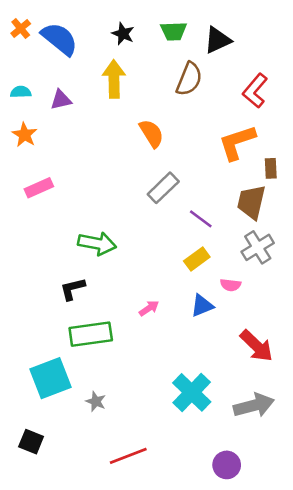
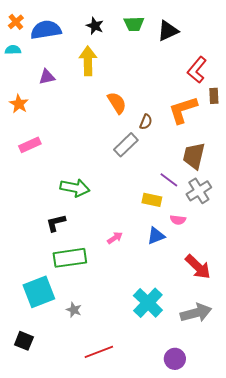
blue semicircle: (60, 39) -> (46, 30), turned -48
brown semicircle: (189, 79) -> (146, 122), moved, size x0.6
cyan semicircle: (21, 92) -> (13, 50), moved
brown rectangle: (271, 168) -> (214, 96), moved
purple line: (201, 219) -> (169, 180), moved
yellow rectangle: (197, 259) -> (152, 200), turned 48

